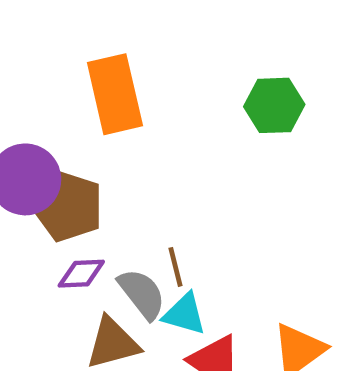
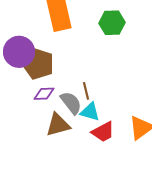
green hexagon: (274, 105) -> (112, 23), moved

